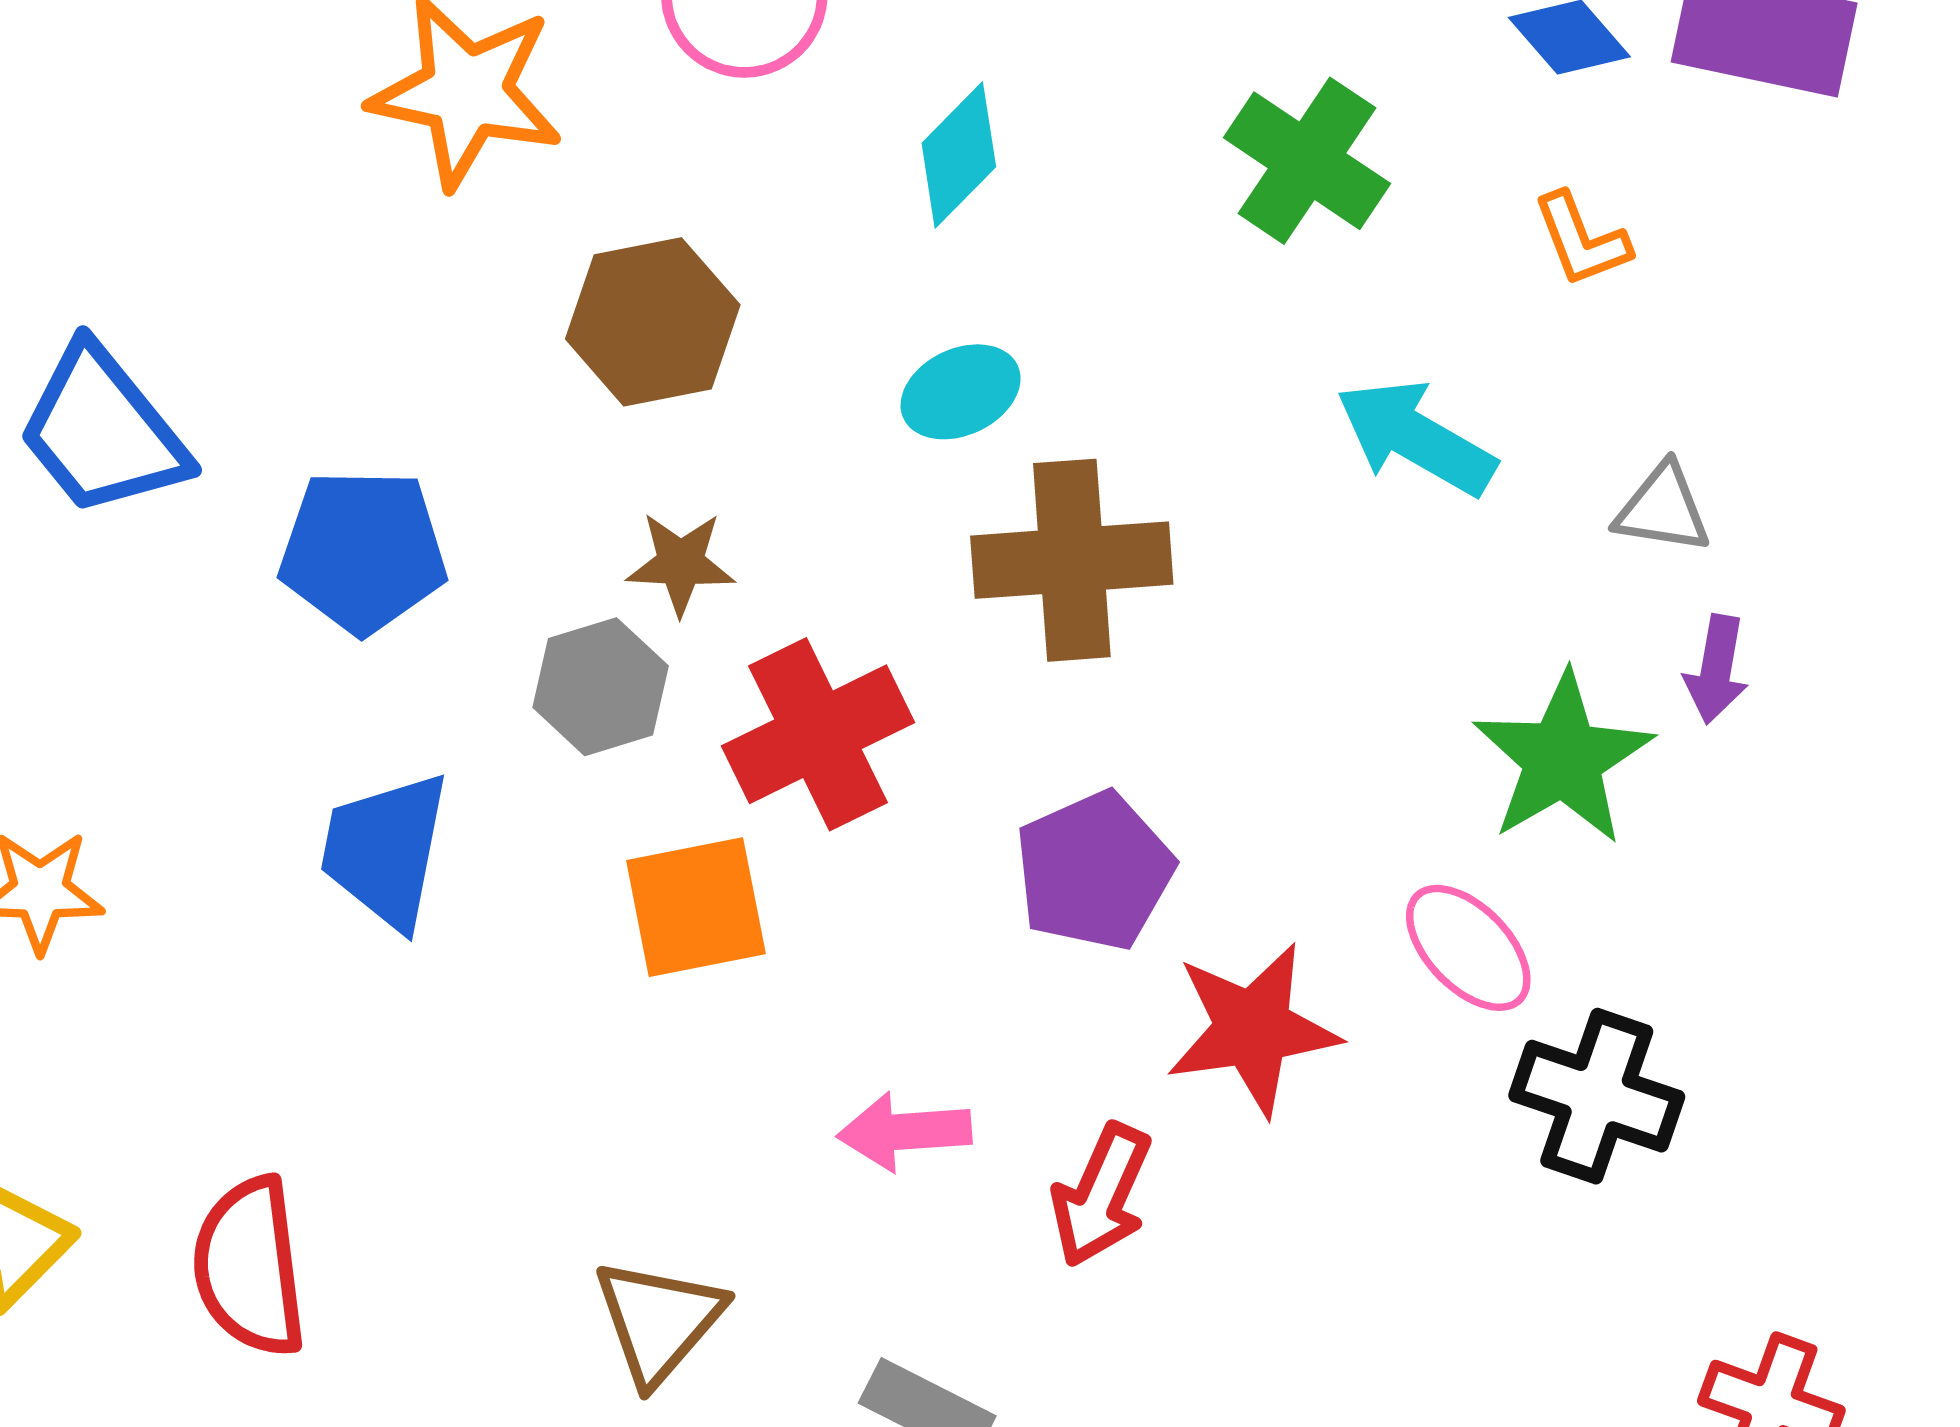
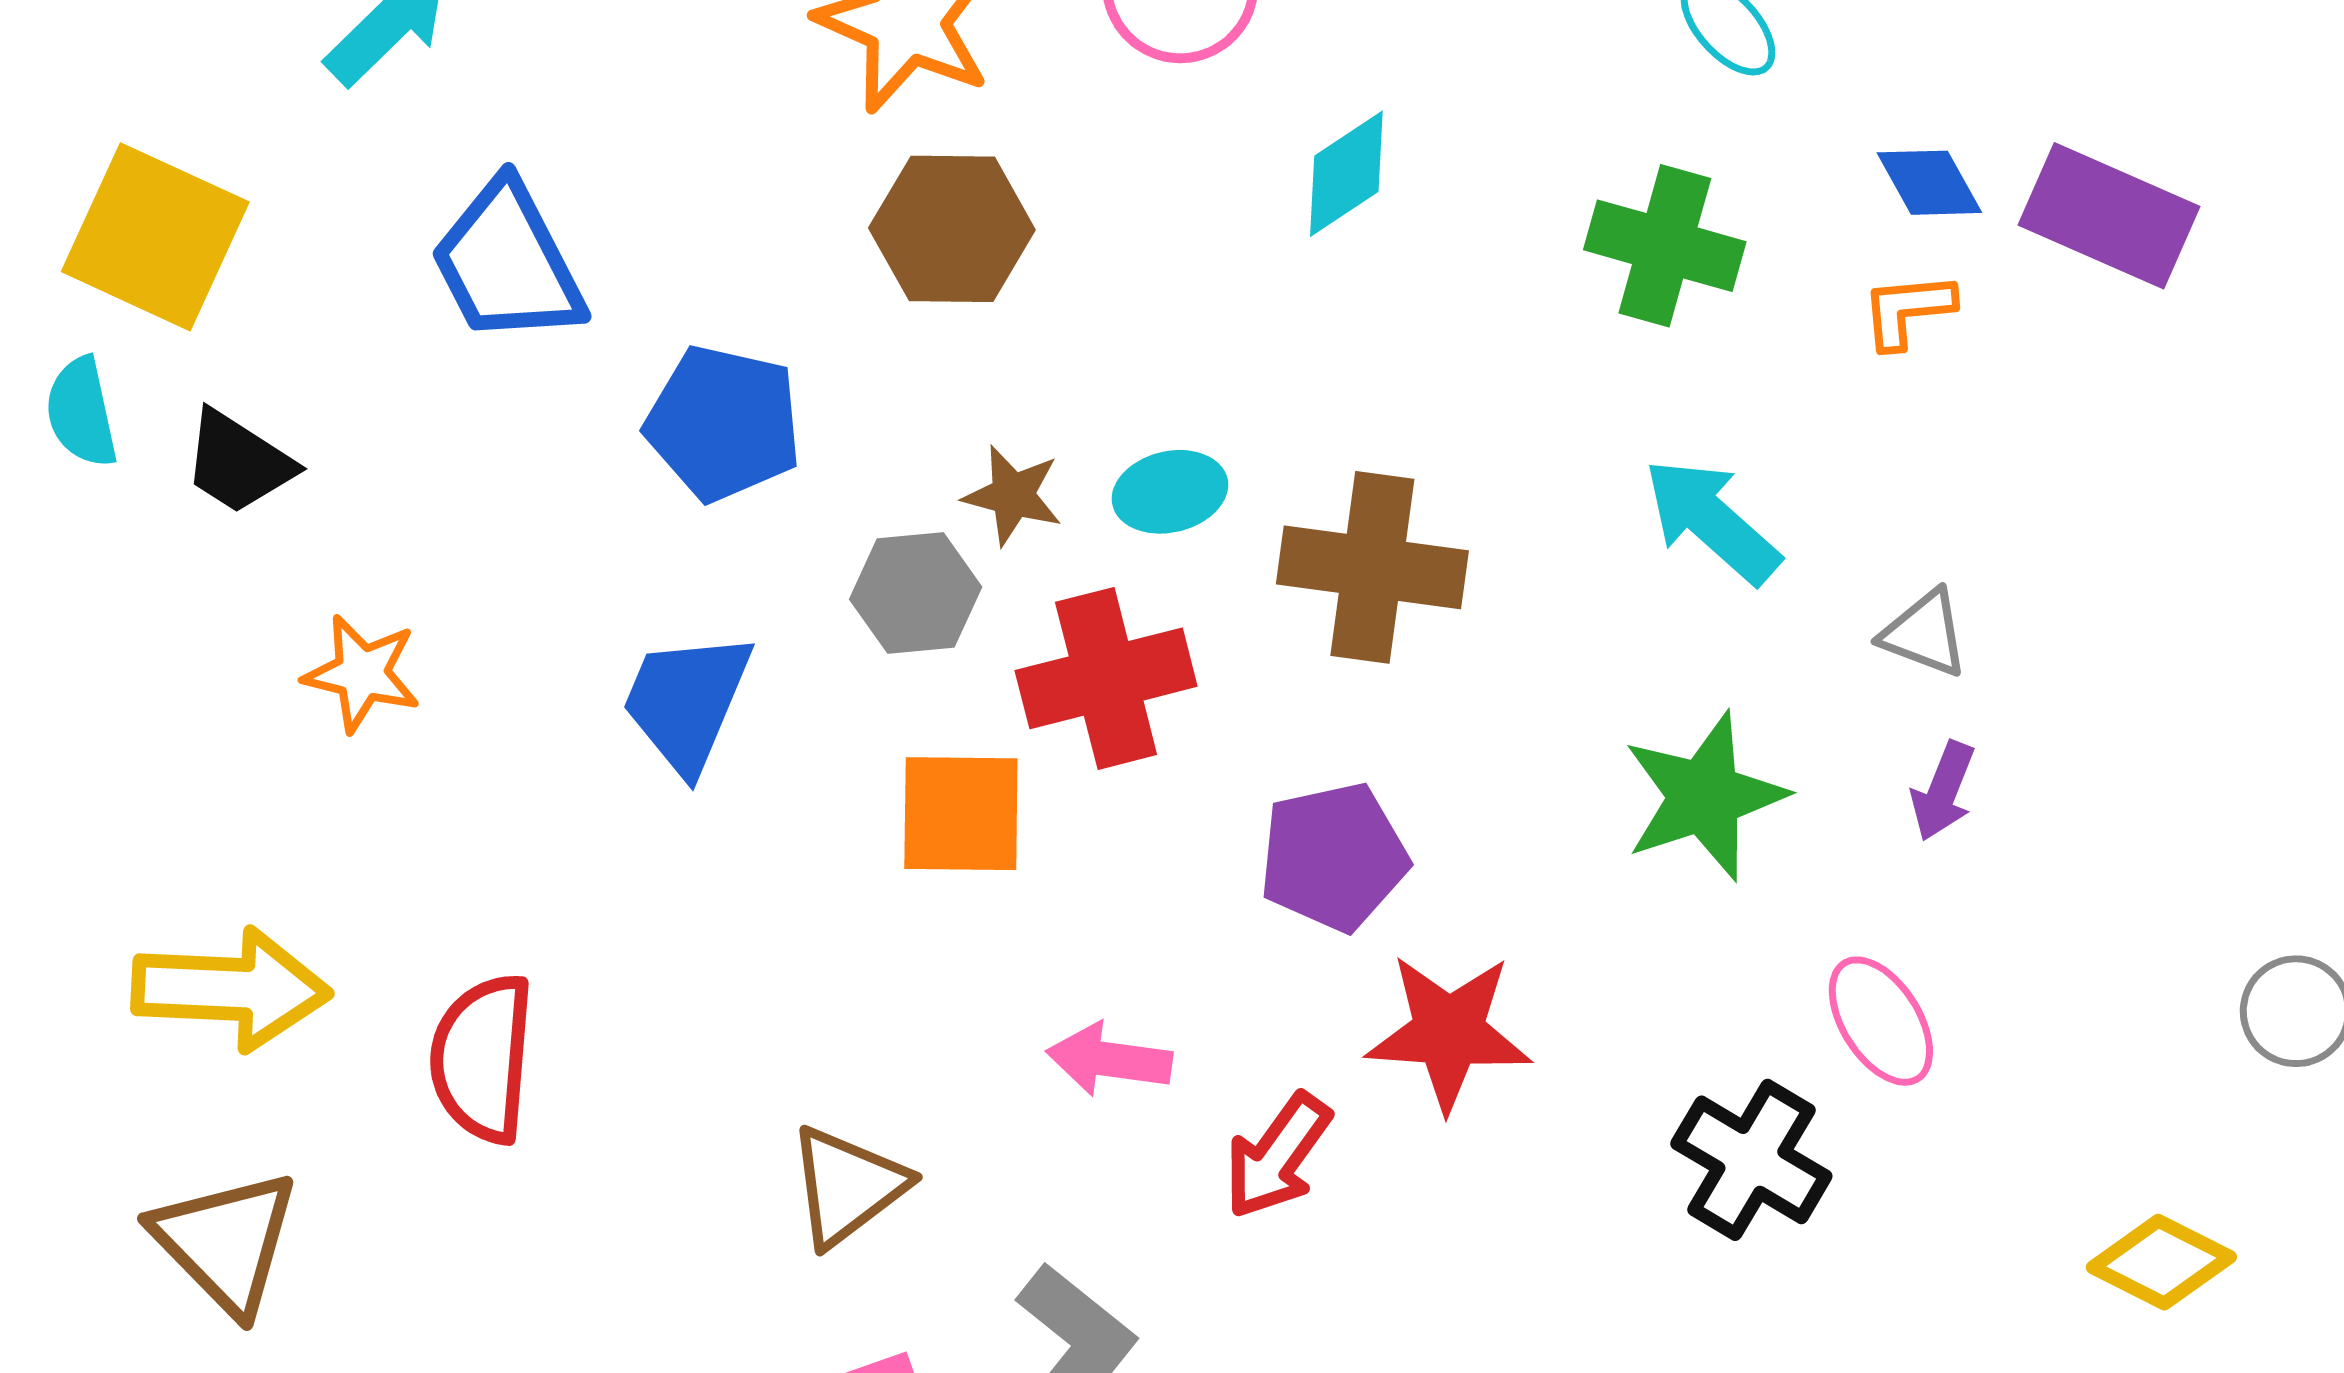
green cross: (1307, 161) -> (1665, 246), turned -30
orange L-shape: (1581, 240) -> (1908, 310), moved, turned 94
brown hexagon: (653, 322) -> (952, 229), moved
cyan ellipse: (961, 392) -> (1170, 492), moved
green star: (1563, 759) -> (1704, 796), moved
pink ellipse: (1468, 948) -> (1881, 1021), moved

